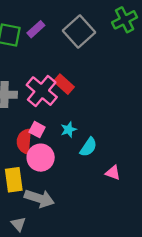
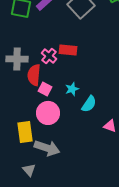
red rectangle: (64, 84) -> (68, 50), turned -36
pink cross: (42, 91) -> (49, 56), size x0.6
red semicircle: (24, 141) -> (34, 75), moved

